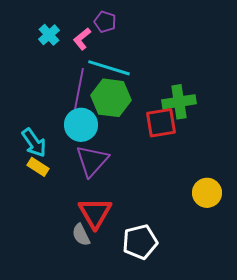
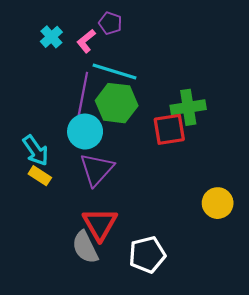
gray semicircle: (81, 235) -> (85, 247), size x1.4

